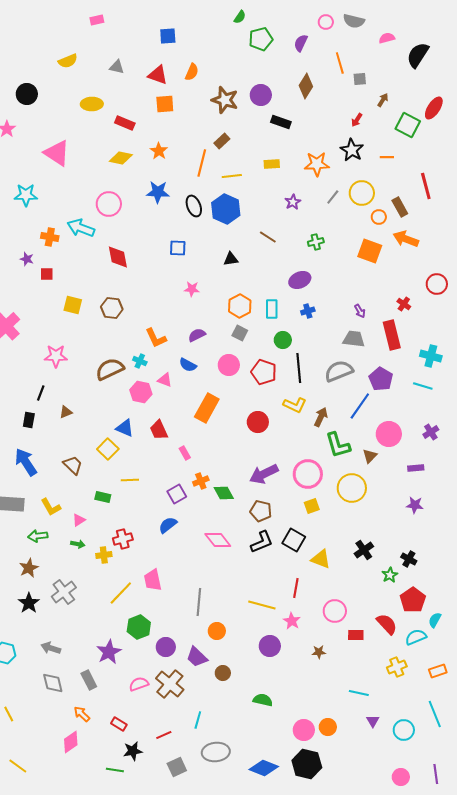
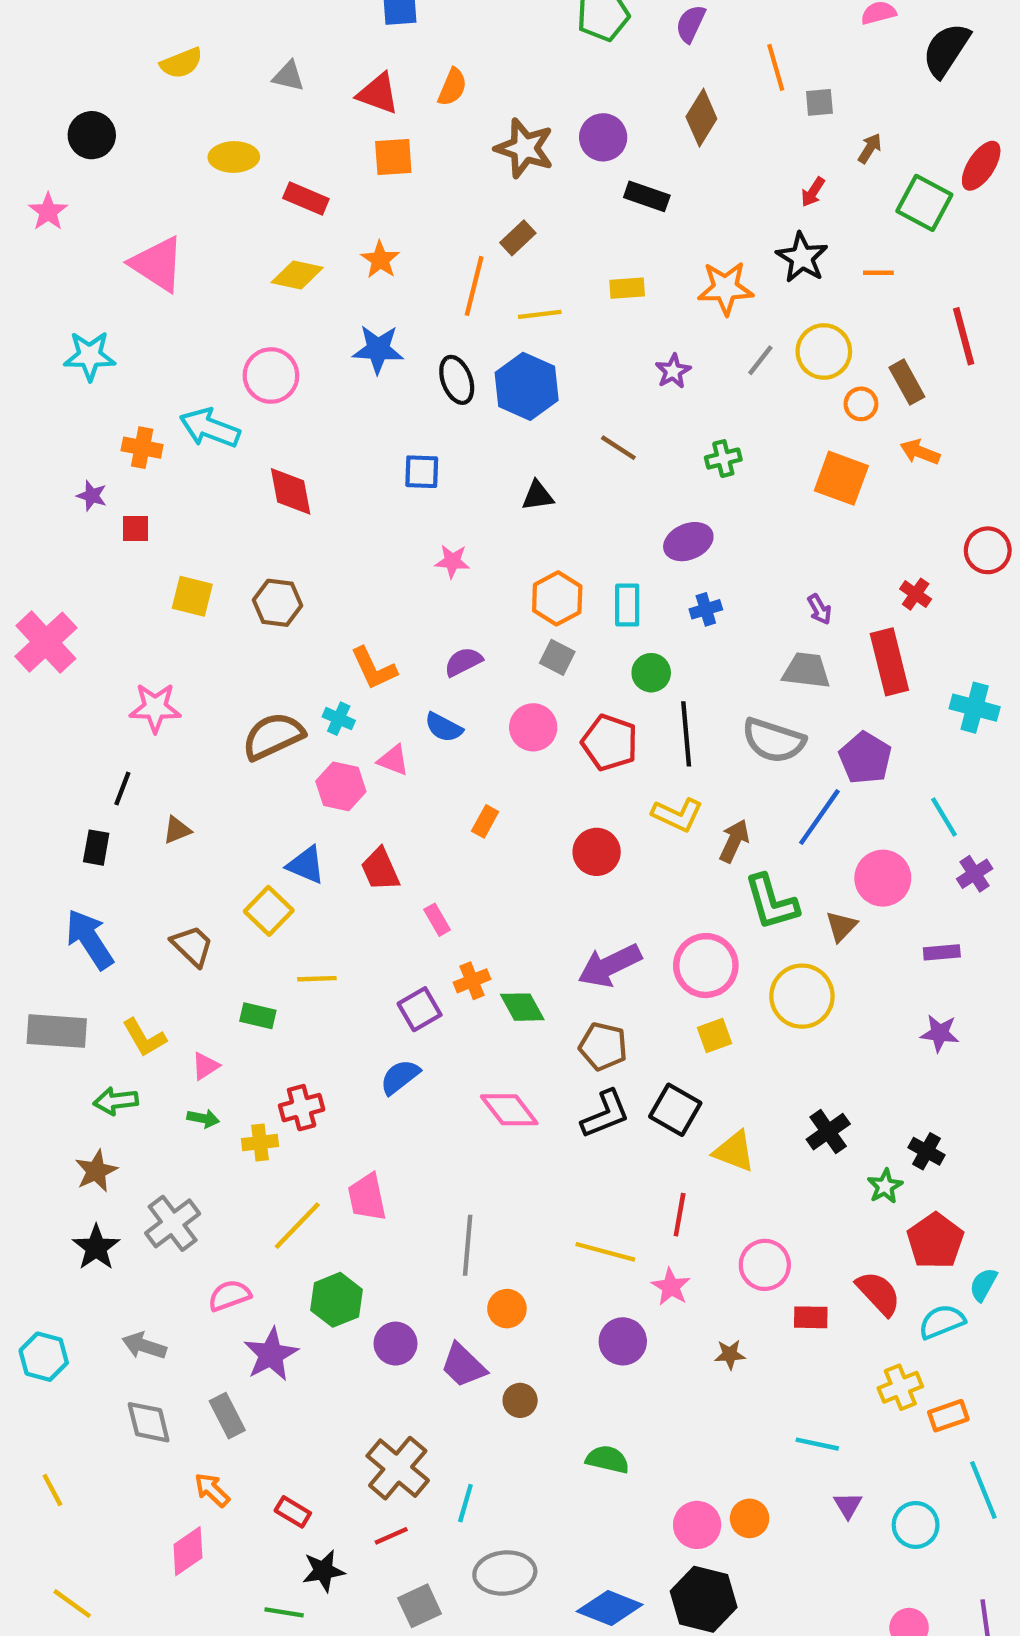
orange arrow: (406, 239) -> (920, 452), size x0.7
gray semicircle: (339, 371) -> (774, 740), turned -140
cyan line: (423, 386) -> (944, 817), moved, turned 42
orange rectangle: (207, 408) -> (485, 821), size x0.5
orange rectangle: (438, 671) -> (948, 1416), moved
pink semicircle: (139, 684) -> (229, 1295), moved
brown cross: (170, 684) -> (398, 1468), moved

